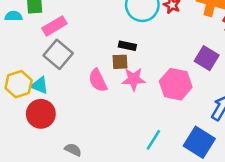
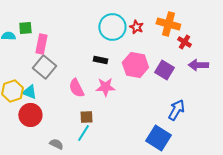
pink rectangle: (54, 26) -> (41, 44), turned -48
brown square: (120, 62) -> (86, 117), moved
pink hexagon: (176, 84) -> (135, 65), moved
cyan line: (153, 140) -> (83, 133), moved

